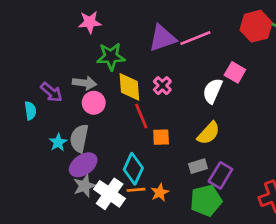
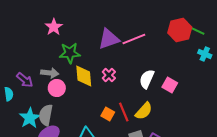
pink star: (90, 22) -> (54, 27), turned -30
pink square: (235, 72) -> (170, 85), moved
red line: (141, 116) -> (124, 112), moved
orange square: (161, 137) -> (108, 114), turned 32
cyan star: (58, 142) -> (30, 118), size x1.5

